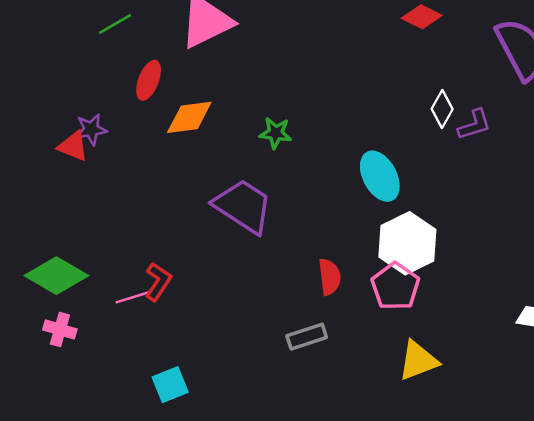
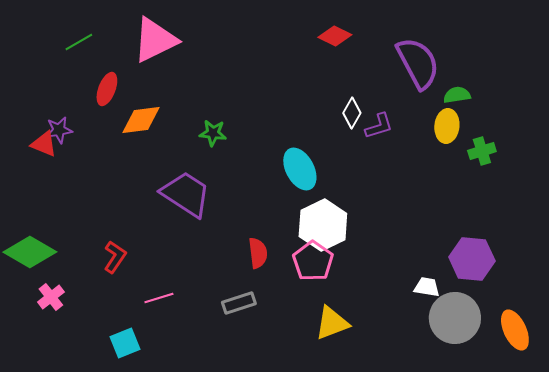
pink line: (133, 297) -> (159, 298), moved
pink cross: (60, 329) -> (51, 297), moved, turned 36

